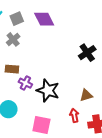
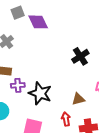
gray square: (17, 19) -> (18, 13), moved
purple cross: (25, 83) -> (18, 85), turned -32

